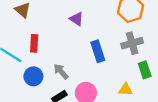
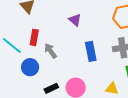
gray arrow: (61, 71) -> (50, 51), moved

